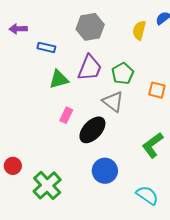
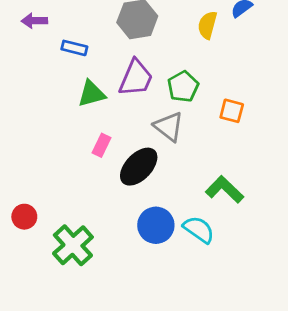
green L-shape: (153, 145) -> (225, 189), turned 80
cyan semicircle: (147, 195) -> (199, 230), moved

